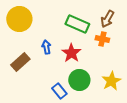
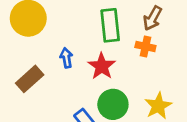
green rectangle: (77, 24) -> (110, 25), turned 60

